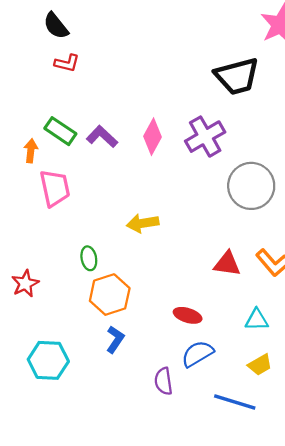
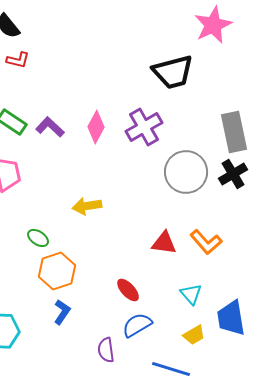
green ellipse: (89, 258) -> (38, 238), turned -45
red ellipse: (188, 315) -> (128, 290), turned 30
cyan triangle: (257, 320) -> (191, 294), turned 50

